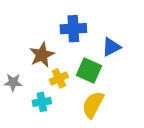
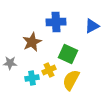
blue triangle: (111, 47) -> (92, 26), moved
yellow cross: (59, 78) -> (49, 70), moved

